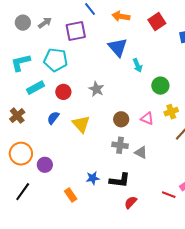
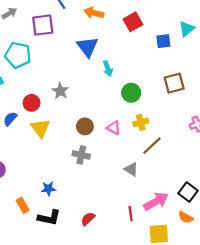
red circle: (63, 92) -> (32, 103), moved
gray triangle: (141, 152) -> (131, 169), moved
black L-shape: (120, 180) -> (49, 218), moved
red line: (169, 195) -> (131, 214), turned 56

